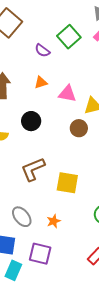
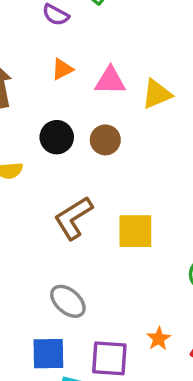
brown circle: (79, 128) -> (105, 140), moved
orange star: (54, 221) -> (159, 339), moved

